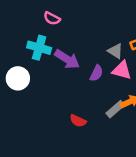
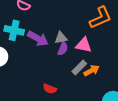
gray triangle: (115, 51) -> (61, 38), moved, turned -40
gray rectangle: (115, 109) -> (79, 67), moved

